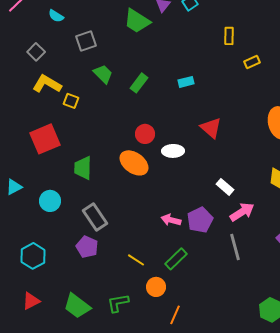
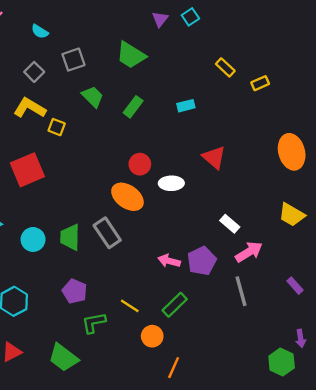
green trapezoid: (137, 21) -> (131, 55), moved
yellow rectangle: (229, 36) -> (225, 67), moved, turned -48
gray square: (36, 52) -> (34, 72), moved
green trapezoid: (83, 168) -> (70, 237), moved
gray rectangle: (95, 217) -> (107, 233), moved
green L-shape: (118, 303) -> (94, 323), moved

